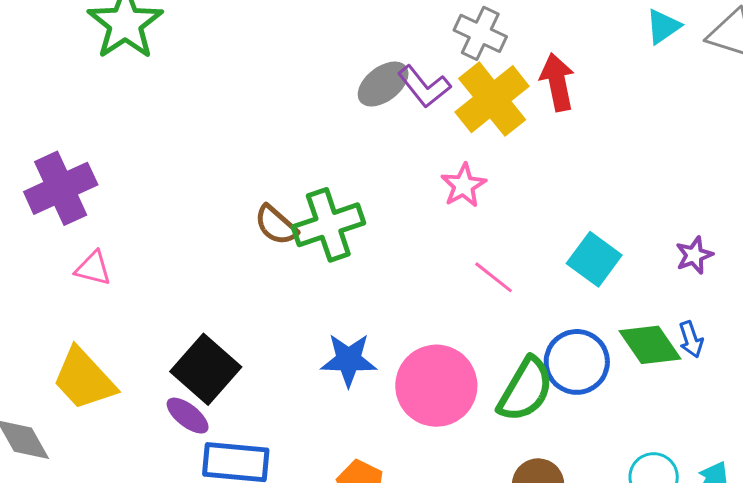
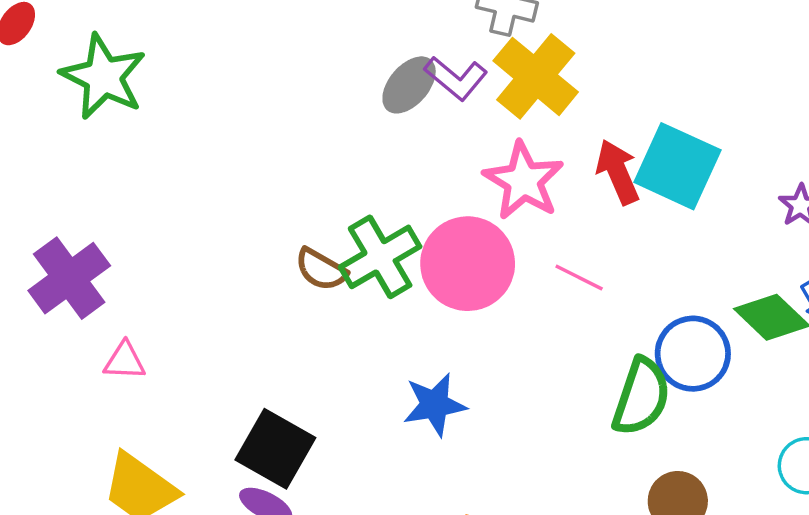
red arrow: (557, 82) -> (618, 172), moved
pink star: (463, 185) -> (524, 181), size x1.5
cyan square: (594, 259) -> (677, 166), moved, size x1.4
pink circle: (436, 386) -> (468, 264), moved

